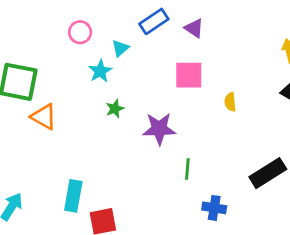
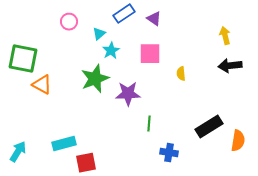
cyan star: (100, 71) -> (111, 51), moved
green star: (115, 109) -> (95, 79), size x2.0
cyan rectangle: (73, 196) -> (64, 144), turned 65

